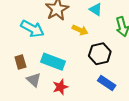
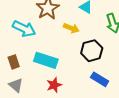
gray triangle: (34, 80) -> (16, 85), moved

